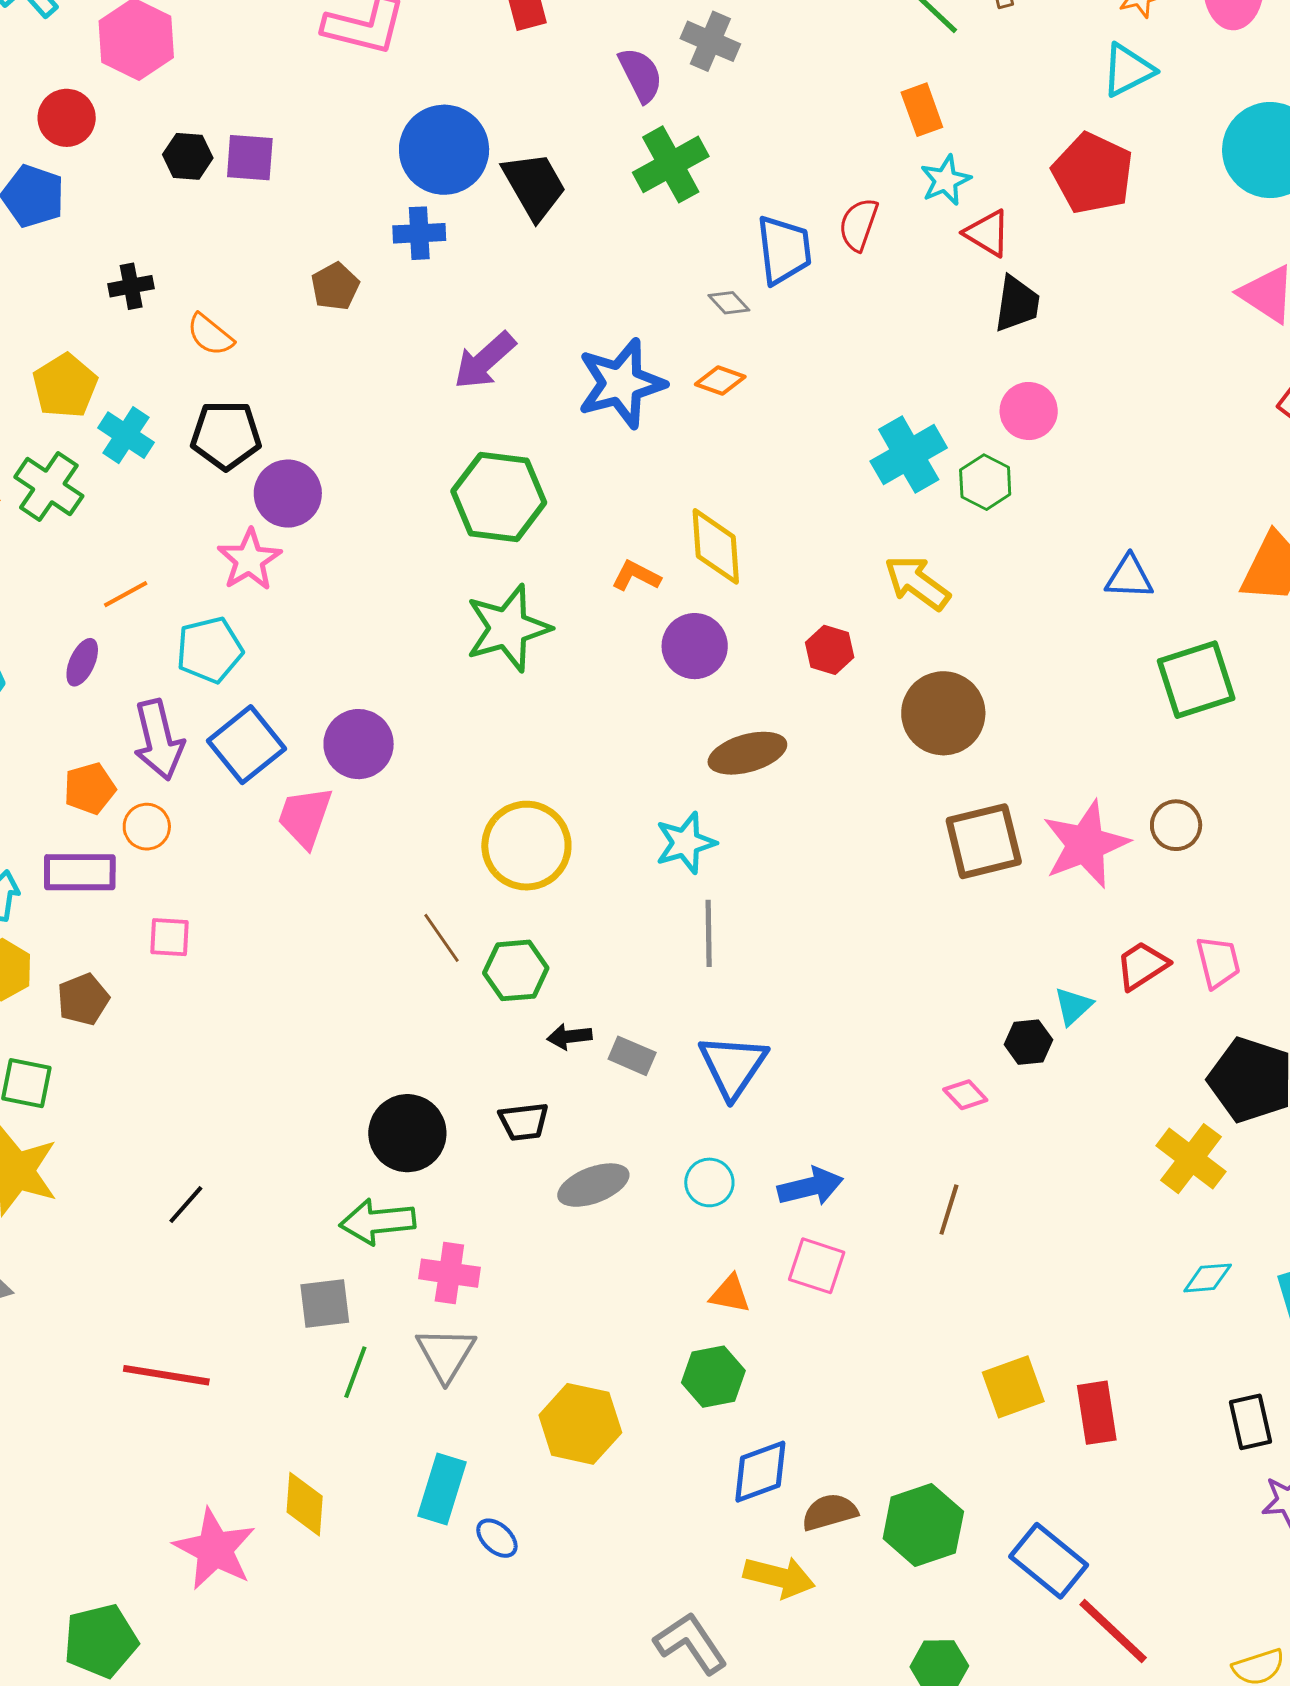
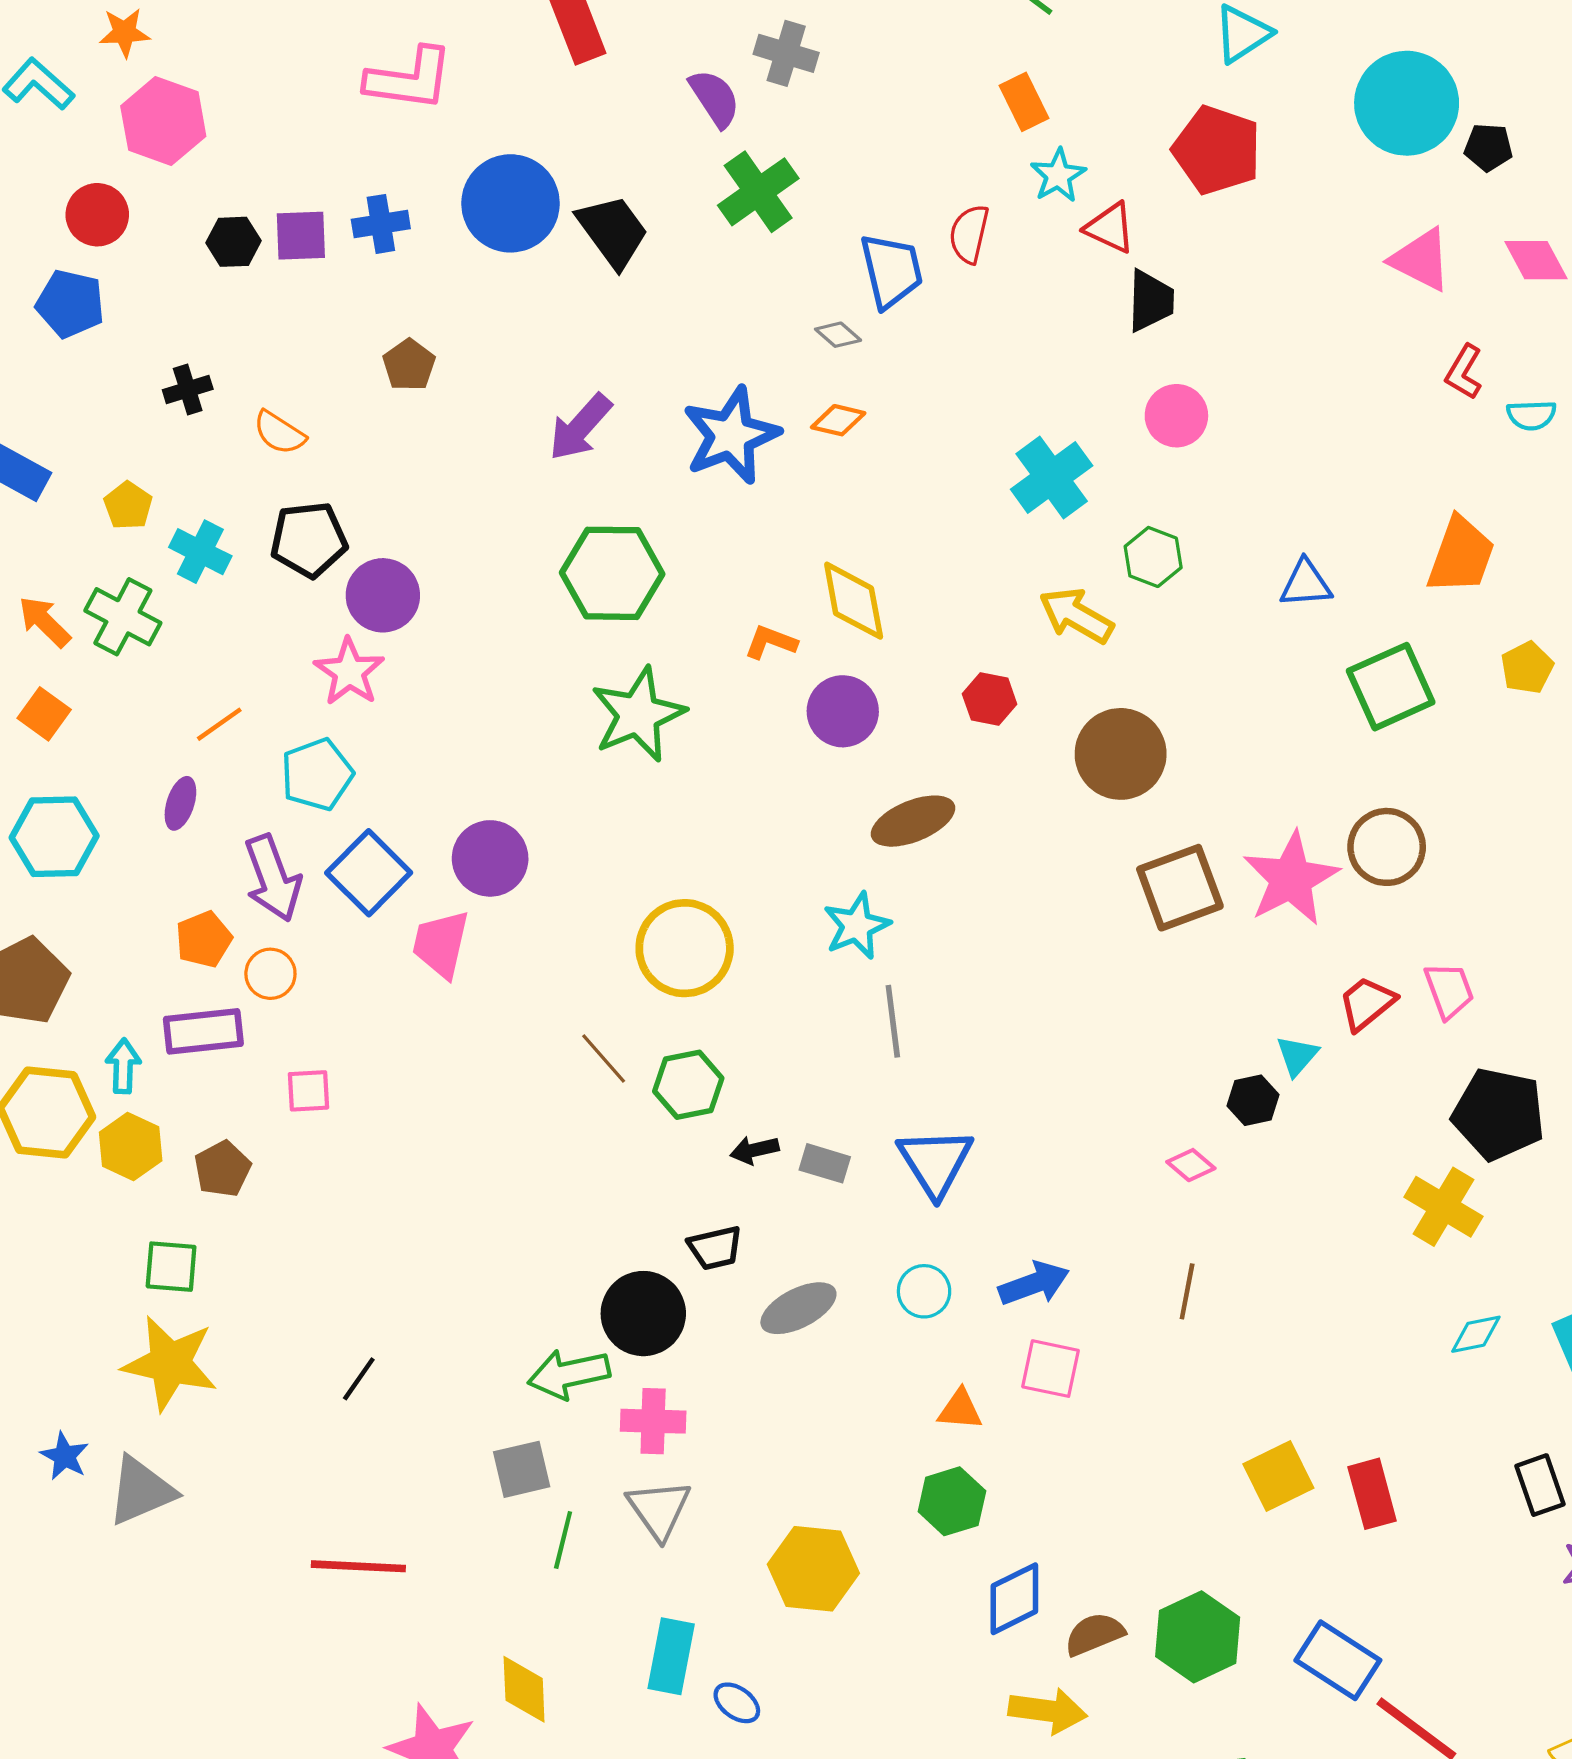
blue cross: (419, 233) -> (381, 224), moved
yellow pentagon: (65, 386) -> (128, 506), size x0.7
green hexagon: (985, 482) -> (1153, 557), moved
brown circle: (1176, 825) -> (1387, 847), size x1.4
black circle: (407, 1133) -> (643, 1314), moved

